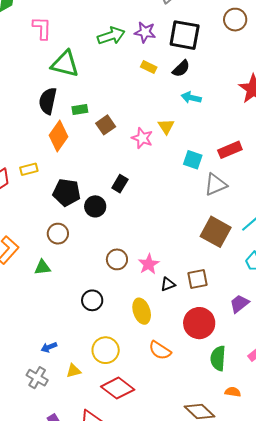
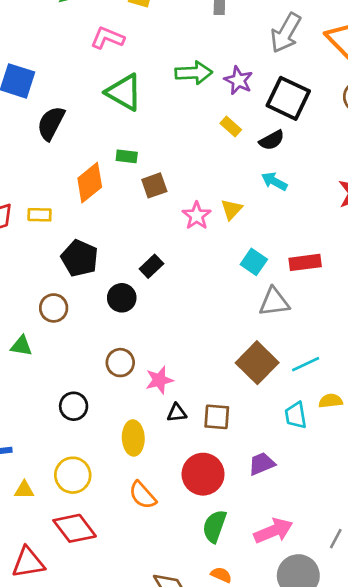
pink L-shape: (42, 28) -> (107, 38), turned -85
black semicircle: (48, 101) -> (51, 123), moved
black circle: (95, 206) -> (122, 298), moved

